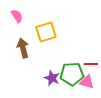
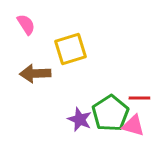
brown arrow: (23, 48) -> (35, 73), turned -78
green pentagon: (72, 74) -> (110, 113), turned -30

